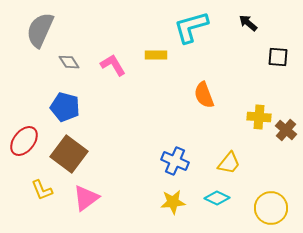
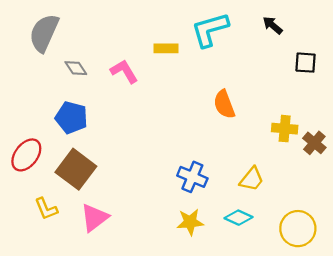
yellow rectangle: (156, 55) -> (166, 48), moved

